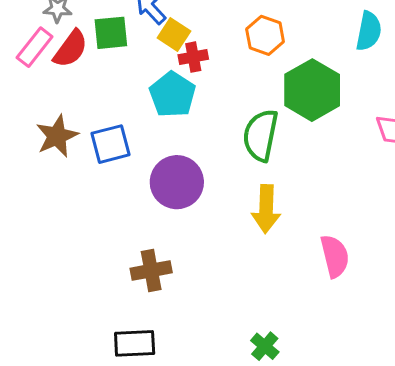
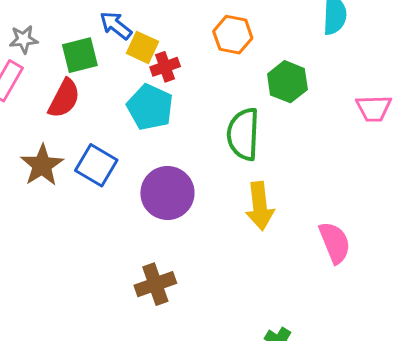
red semicircle: (71, 49) -> (64, 98), moved
green hexagon: (312, 90) -> (287, 82), size x0.7
blue square: (111, 144) -> (96, 165), turned -36

